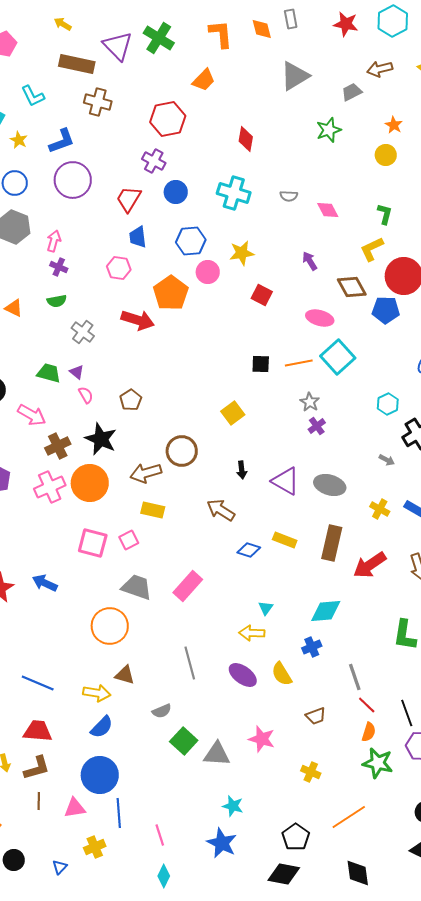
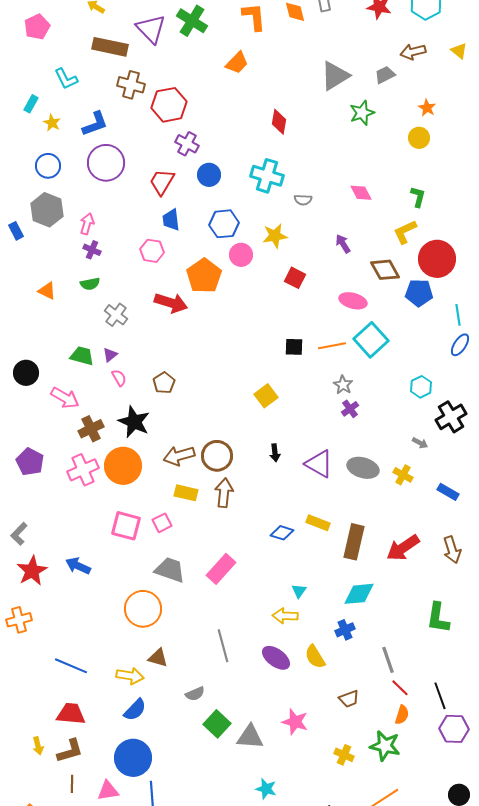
gray triangle: (295, 76) -> (335, 76), moved
red hexagon: (168, 119) -> (169, 105), moved
gray semicircle: (289, 196) -> (303, 200), moved
purple triangle: (77, 372) -> (110, 355), turned 42
brown circle: (182, 451) -> (217, 456), moved
yellow cross: (380, 509) -> (403, 475), moved
brown arrow: (221, 510) -> (224, 493), moved, turned 64
brown rectangle: (332, 543) -> (354, 542), moved
green star: (378, 763) -> (385, 746), moved

